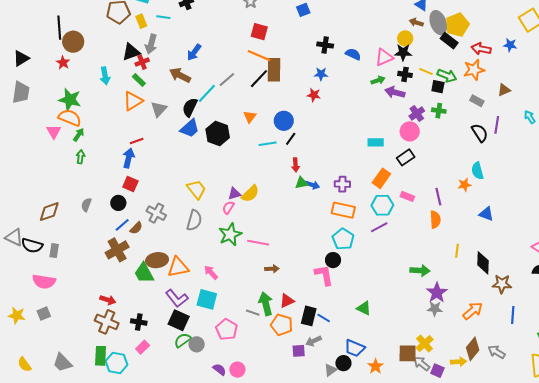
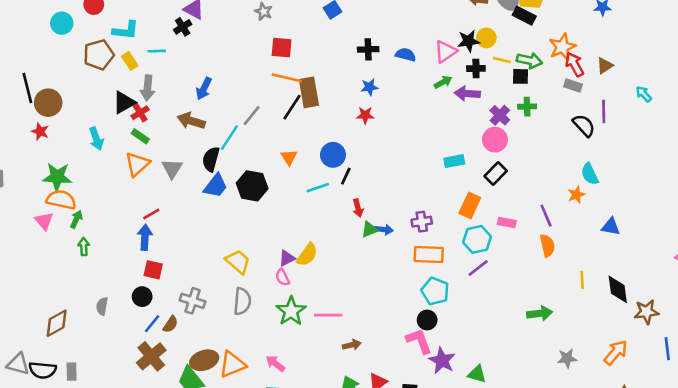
yellow circle: (405, 38) -> (486, 38), moved
red arrow: (481, 49) -> (575, 64), moved, turned 60
pink semicircle: (228, 208) -> (282, 277), turned -48
purple star: (437, 293) -> (442, 361), moved

